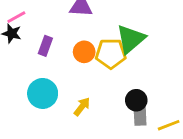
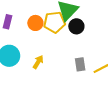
black circle: (136, 100) -> (76, 26), moved

